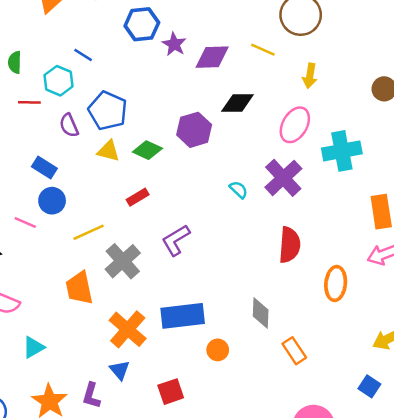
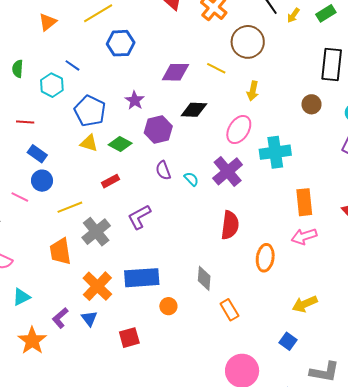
purple star: (174, 44) -> (135, 100), moved
red line: (29, 102) -> (25, 122), moved
purple semicircle: (69, 125) -> (163, 170), moved
purple L-shape: (91, 396) -> (60, 318), moved, turned 30

